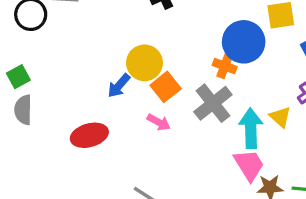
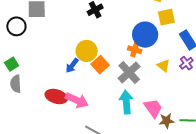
yellow triangle: (280, 117) -> (164, 66), moved
pink arrow: (159, 122) -> (77, 100), moved, size x1.6
cyan arrow: (251, 128) -> (126, 102), moved
red ellipse: (89, 135) -> (56, 96), turned 35

